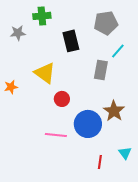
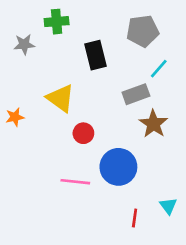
gray rectangle: (101, 70) -> (136, 94), turned 60
brown star: (114, 111) -> (153, 124), moved

